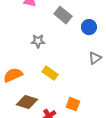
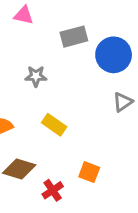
gray rectangle: (63, 15) -> (74, 37), turned -54
blue circle: (89, 27) -> (114, 55), size x1.5

